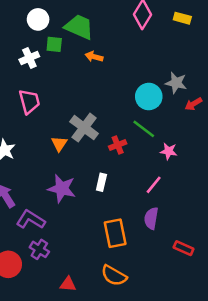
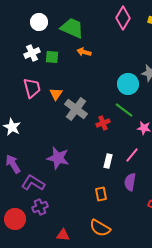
green square: (54, 44) -> (52, 57), moved
orange triangle: (59, 144) -> (56, 94), moved
white rectangle: (101, 182) -> (108, 161), moved
orange rectangle: (115, 233) -> (101, 194), size x0.6
purple cross: (39, 249) -> (40, 207), turned 35

